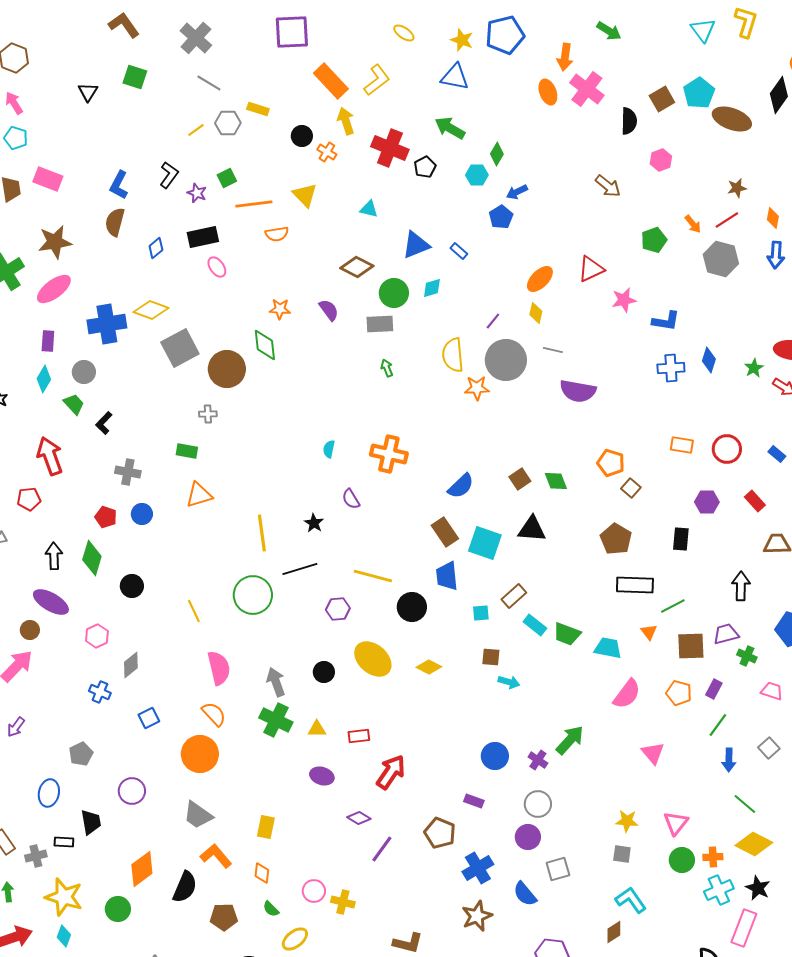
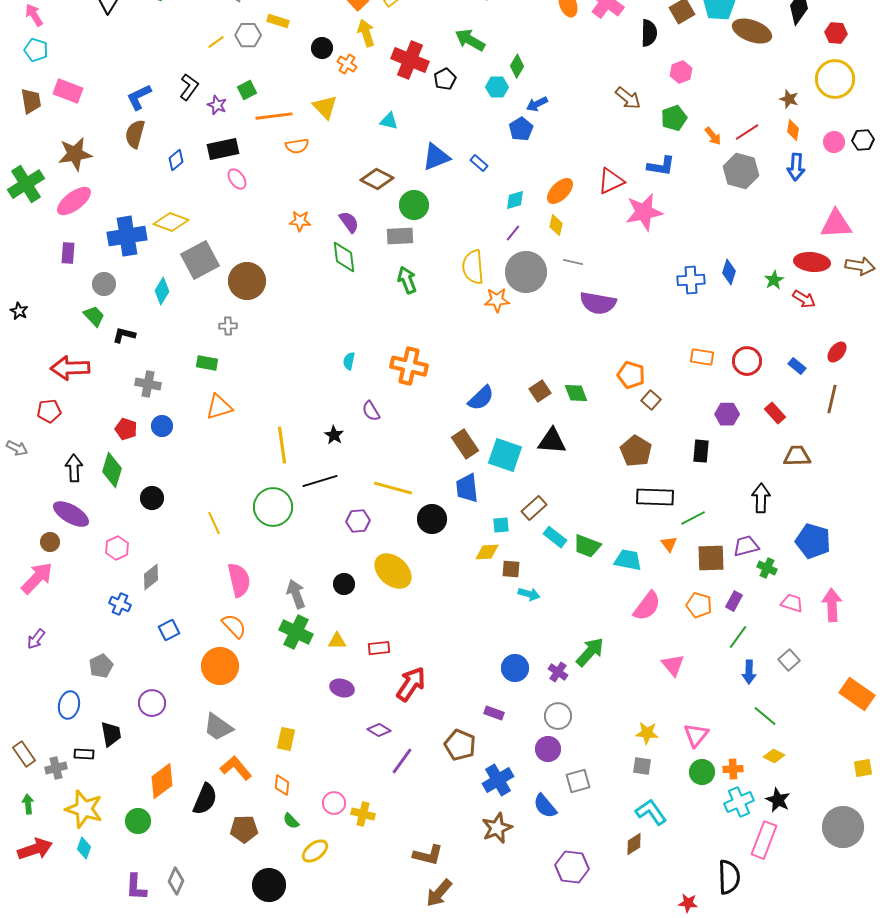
blue L-shape: (119, 185) -> (139, 97), turned 36
brown star: (737, 188) -> (789, 99), moved, turned 30
green pentagon: (654, 240) -> (674, 118), moved
cyan diamond: (432, 288) -> (515, 200), moved
pink star: (624, 300) -> (644, 212), size x1.5
blue L-shape: (666, 321) -> (661, 166), moved
green diamond: (265, 345) -> (344, 257), moved
green arrow: (387, 368) -> (407, 280), size x1.5
cyan diamond: (44, 379) -> (162, 291), moved
black L-shape: (104, 423) -> (124, 335), turned 60
red arrow: (50, 456) -> (70, 368), turned -72
yellow diamond: (429, 667) -> (487, 552), moved, turned -30
yellow diamond: (754, 844) -> (774, 756), size x0.6

